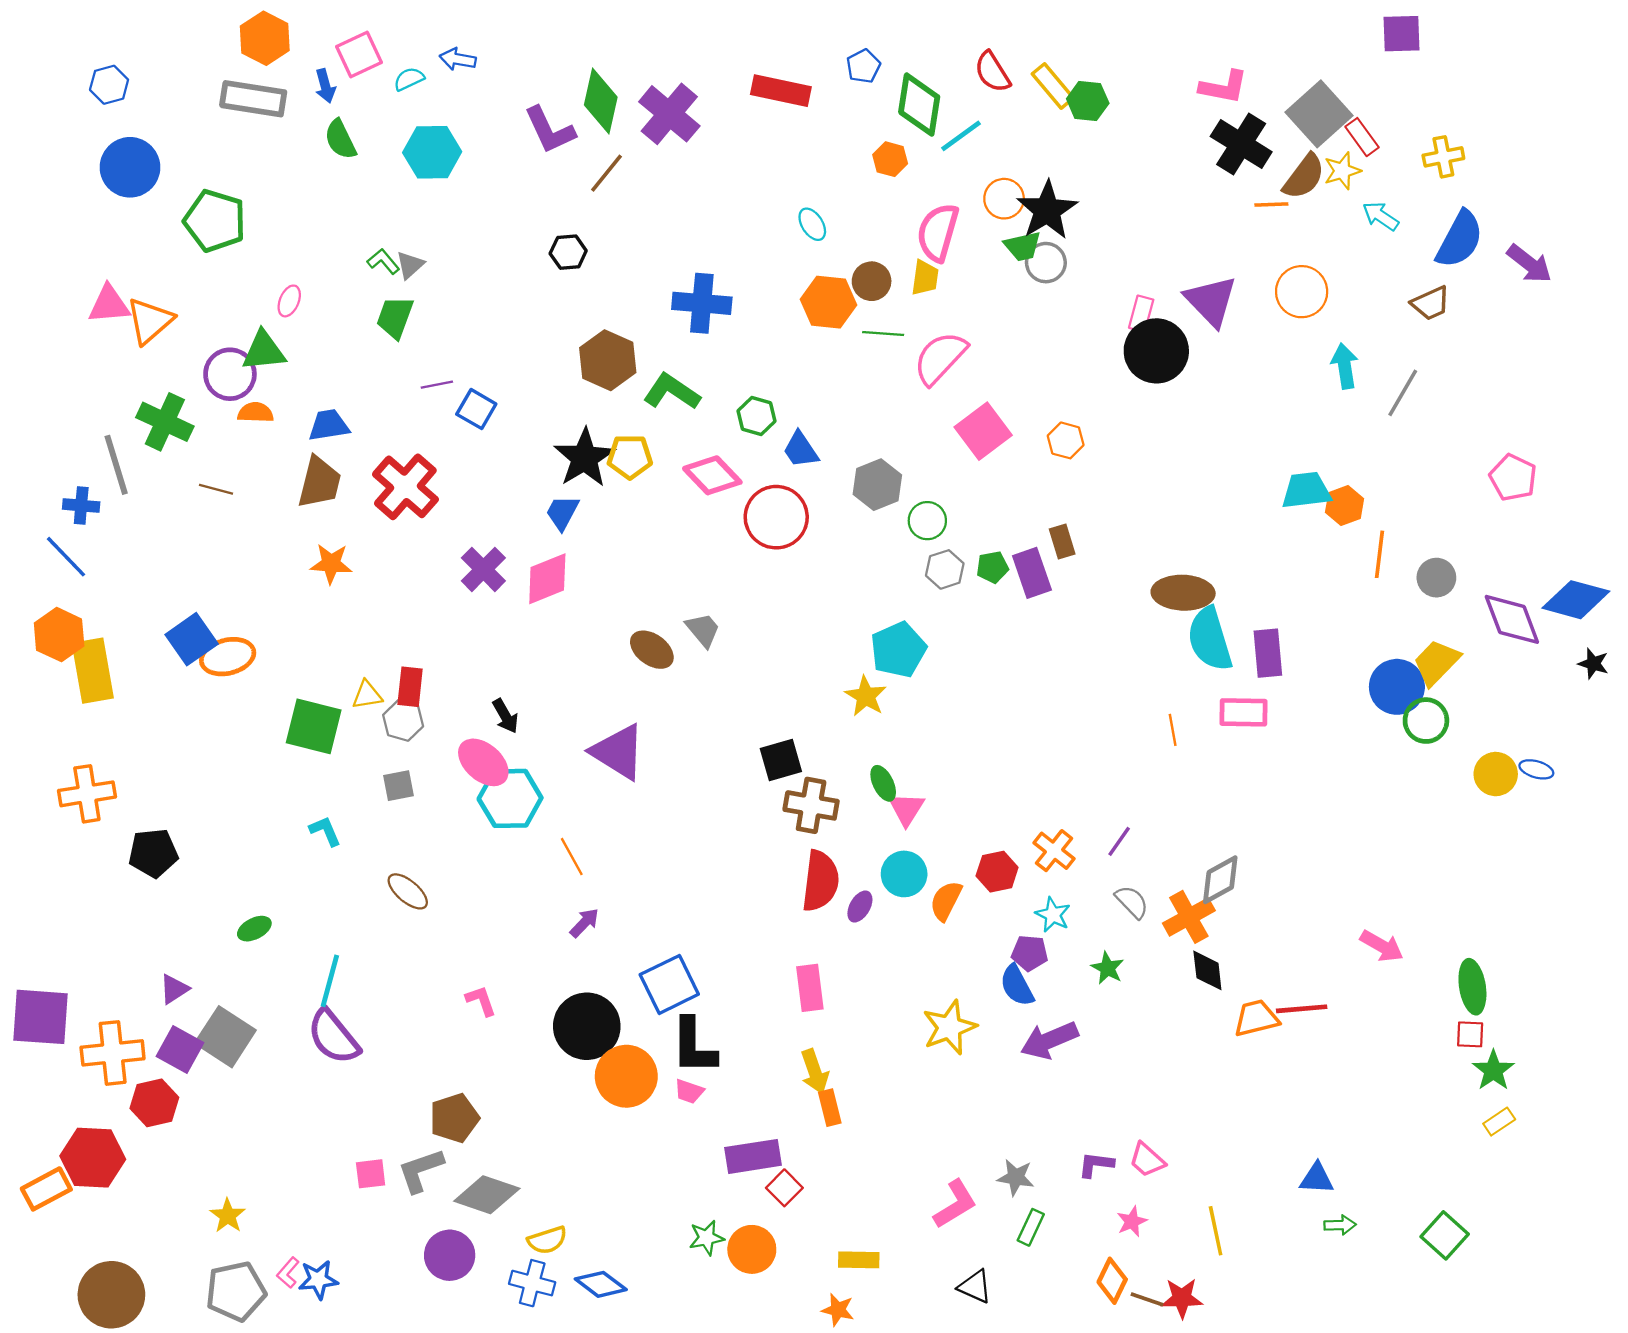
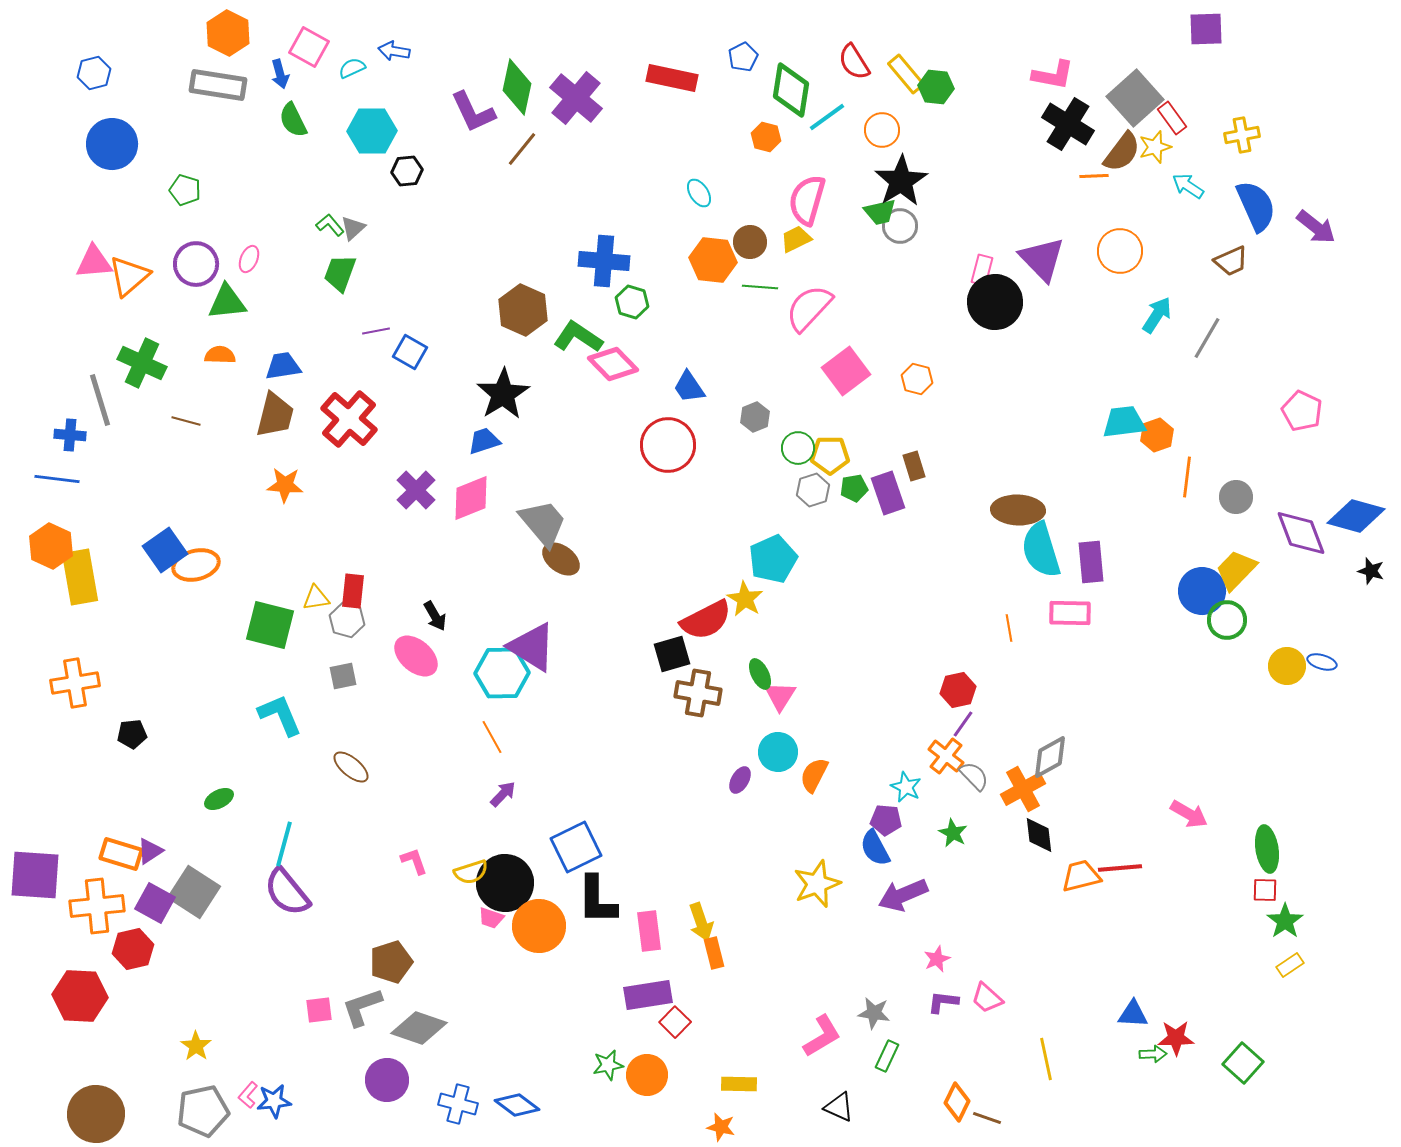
pink square: (359, 55) -> (309, 47), turned -36
orange circle: (1004, 199) -> (882, 130), moved
green pentagon: (215, 221) -> (185, 190), size x0.6
blue semicircle: (1460, 239) -> (1256, 206), turned -52
black hexagon: (568, 252) -> (407, 171), moved
yellow trapezoid: (925, 278) -> (796, 239), turned -124
cyan arrow: (1345, 366) -> (1157, 315), turned 42
purple circle: (230, 374) -> (196, 264), moved
green hexagon: (756, 416) -> (632, 302), moved
yellow pentagon: (630, 457) -> (830, 455), moved
pink diamond: (712, 475) -> (613, 364), moved
gray hexagon: (877, 485) -> (755, 417), size x0.7
blue trapezoid: (562, 512) -> (484, 441), turned 44
blue line: (66, 557) -> (57, 479), turned -39
gray trapezoid: (703, 630) -> (543, 523), moved, size x1.6
cyan hexagon: (510, 798) -> (502, 673), moved
cyan L-shape: (325, 831) -> (280, 715), size x1.6
orange cross: (1054, 851) -> (946, 756), moved
black pentagon: (153, 853) -> (132, 734), size x0.7
red hexagon: (997, 872) -> (958, 690), moved
red semicircle: (820, 881) -> (706, 620), moved, turned 56
pink rectangle: (810, 988) -> (649, 931), moved
pink trapezoid: (689, 1091) -> (491, 918), moved
orange rectangle: (46, 1189) -> (121, 854), moved, turned 45
pink star: (1132, 1221) -> (937, 959), moved
yellow semicircle: (547, 1240) -> (471, 872), moved
red star: (1182, 1298) -> (1176, 1038), moved

